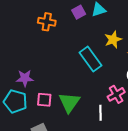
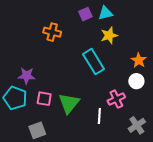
orange cross: (47, 22) -> (52, 32), moved
yellow star: (113, 39) -> (109, 35), moved

